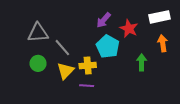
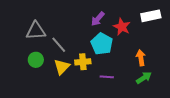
orange arrow: (163, 43) -> (141, 58), moved
green arrow: (142, 62) -> (144, 78), moved, turned 56
purple line: (87, 86) -> (107, 77), moved

